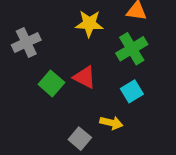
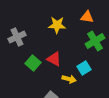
green cross: (132, 49) -> (95, 41), moved
yellow arrow: (111, 123) -> (69, 79), moved

